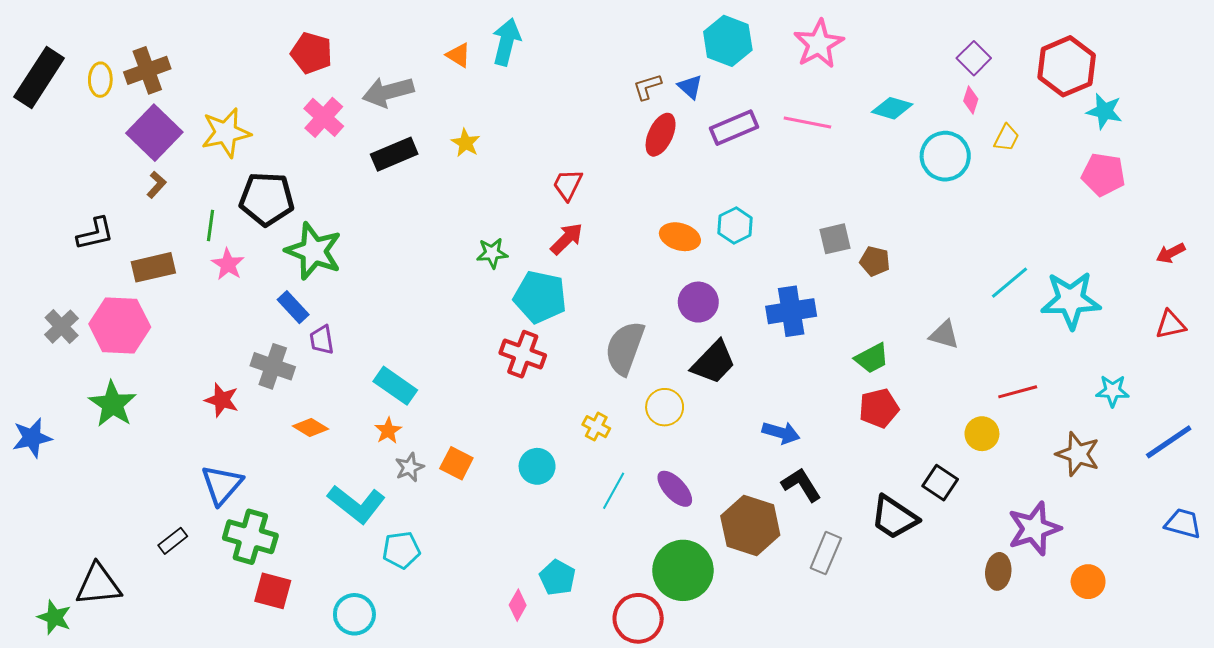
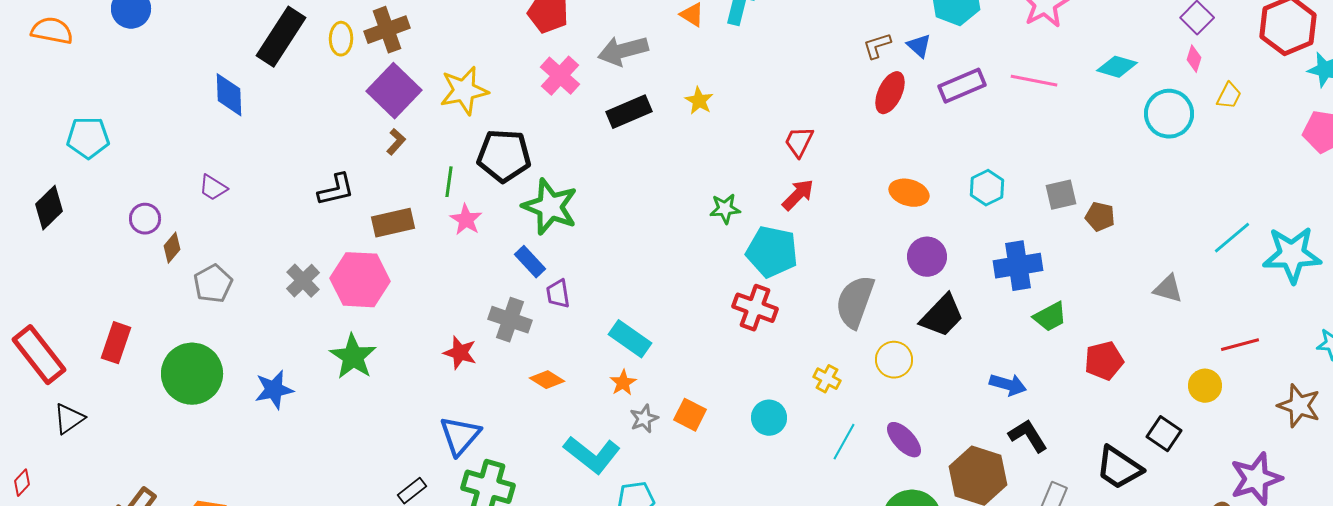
cyan hexagon: (735, 226) -> (987, 188), moved
green trapezoid: (872, 358) -> (1050, 317), moved

